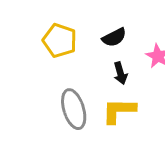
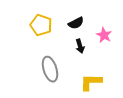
yellow L-shape: (119, 111) -> (91, 82), moved

